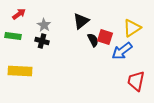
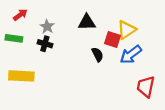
black triangle: (81, 21) -> (87, 22), turned 36
yellow triangle: (132, 28) -> (126, 30), moved
black semicircle: (93, 40) -> (98, 54), moved

